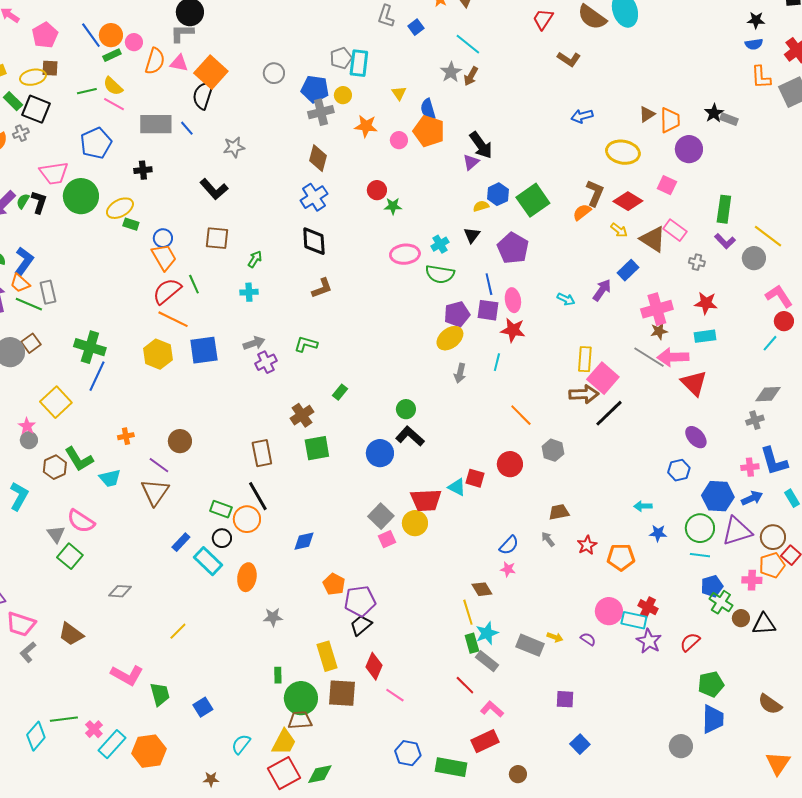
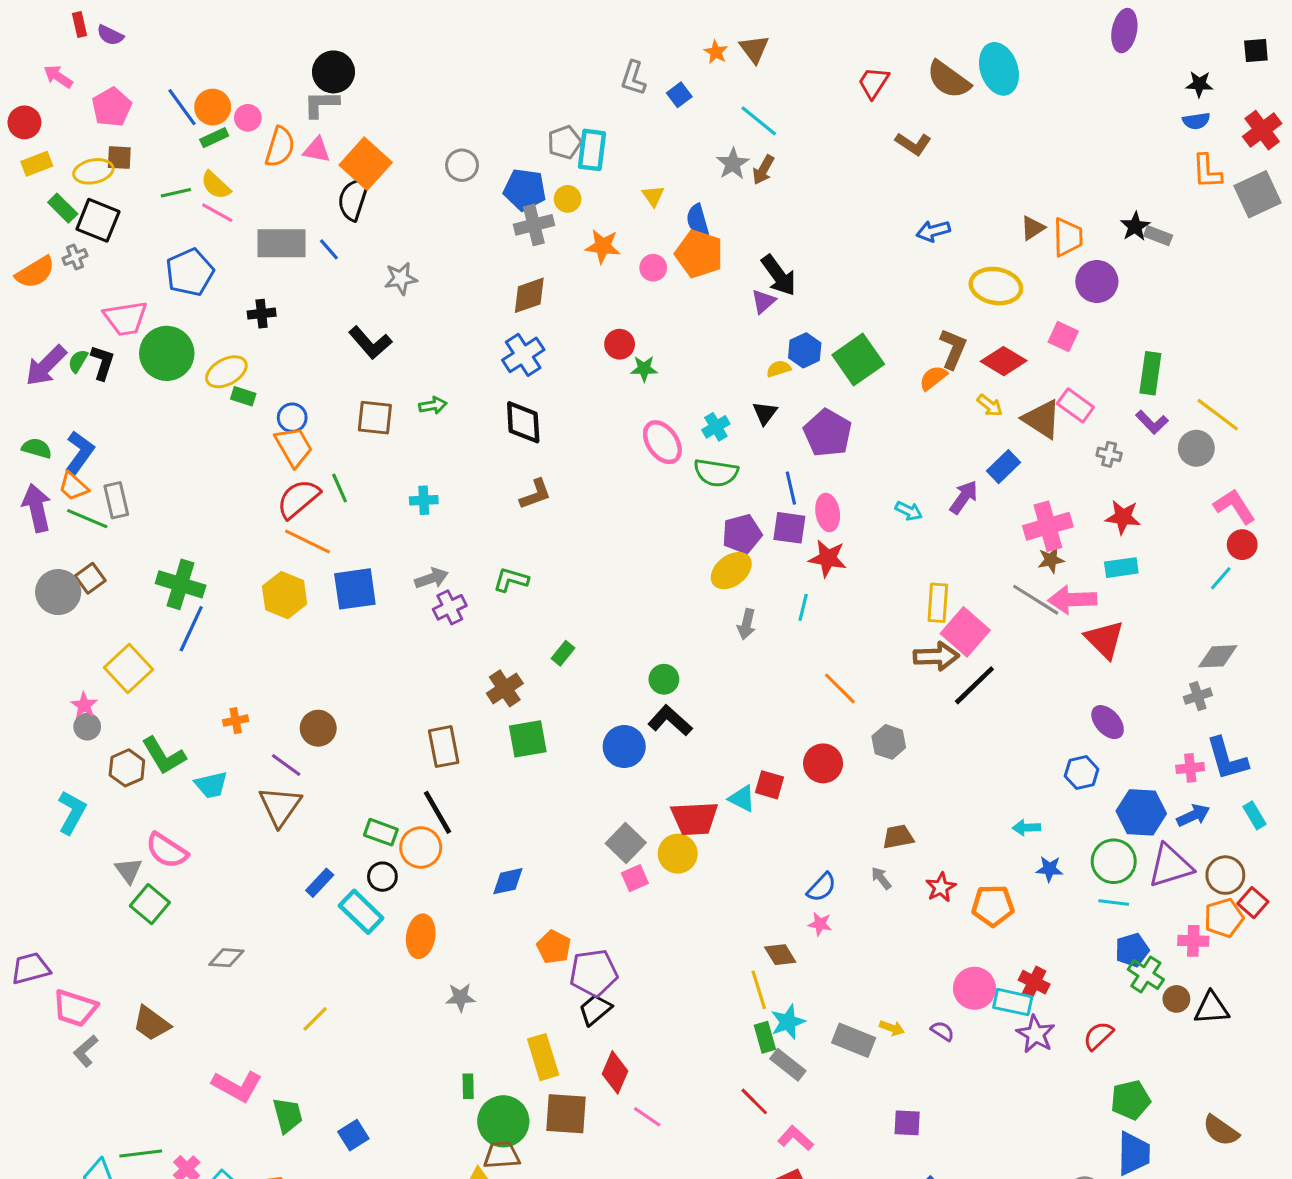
brown diamond: (318, 158) -> (529, 295), turned 56
pink ellipse: (405, 254) -> (662, 442), turned 60
green arrow: (255, 259) -> (433, 405), moved, turned 48

